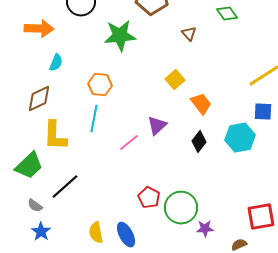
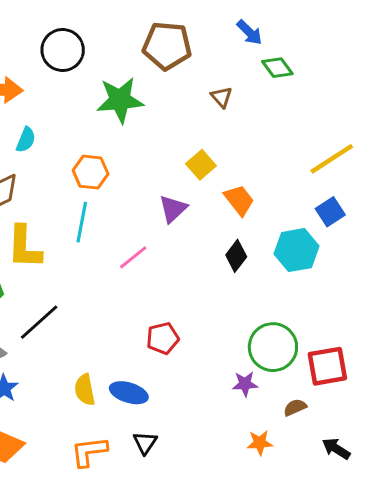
blue square: (263, 112) -> (330, 212), turned -36
purple triangle: (157, 126) -> (173, 209), moved
red pentagon: (149, 198) -> (163, 338), turned 30
green circle: (181, 208) -> (273, 347), moved
blue ellipse: (126, 235) -> (129, 393), turned -45

